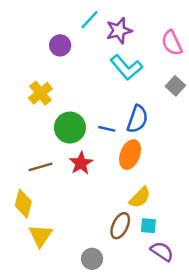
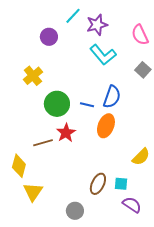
brown line: (40, 167) -> (43, 143), moved
yellow semicircle: (140, 197) -> (141, 157), moved

